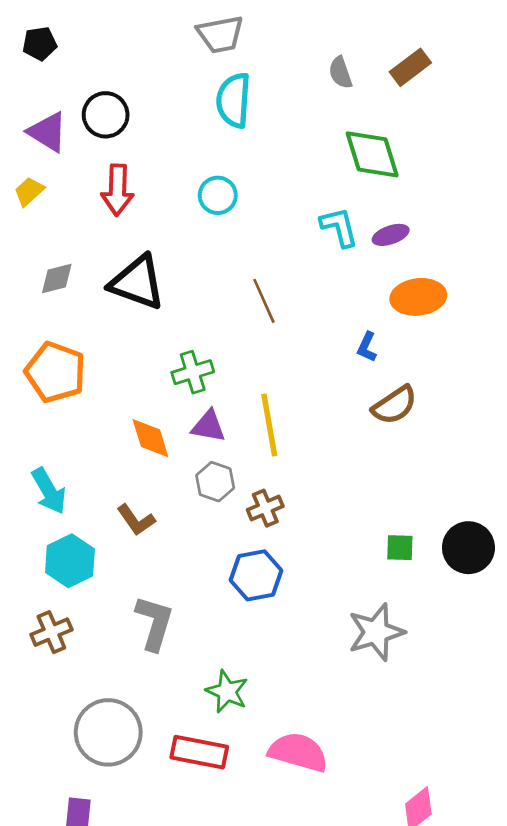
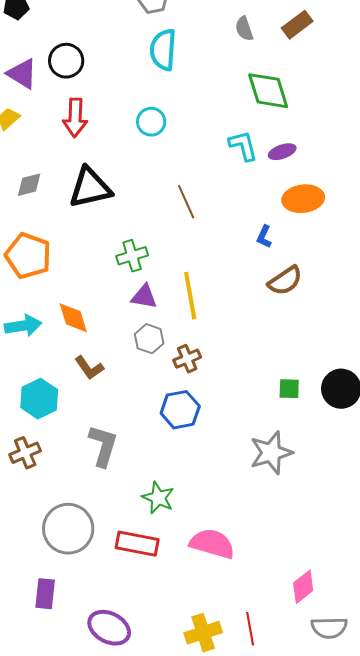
black triangle: (137, 282) -> (90, 188), turned -33
orange diamond: (150, 438) -> (73, 318), moved
cyan arrow: (49, 491) -> (23, 326), moved, turned -69

